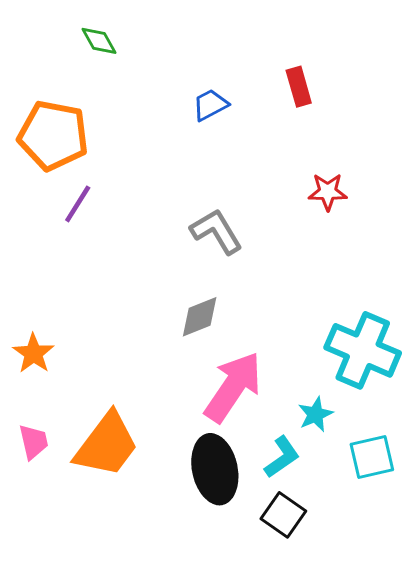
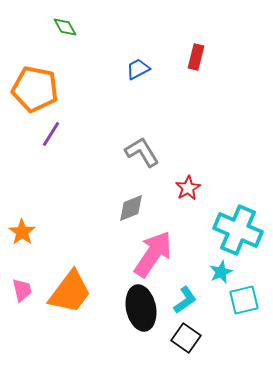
red rectangle: (299, 87) -> (196, 57), turned 30
red star: (328, 192) -> (188, 188), moved, turned -30
cyan star: (315, 414) -> (221, 272), moved

